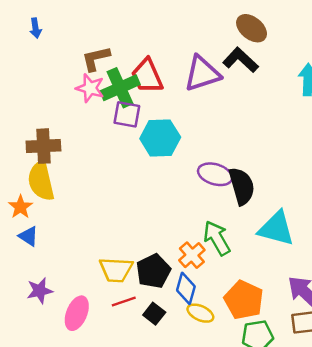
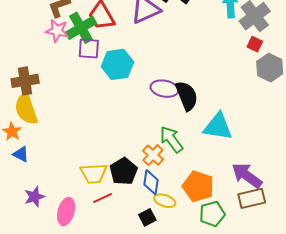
black square: (154, 314) -> (147, 217), moved, turned 30

